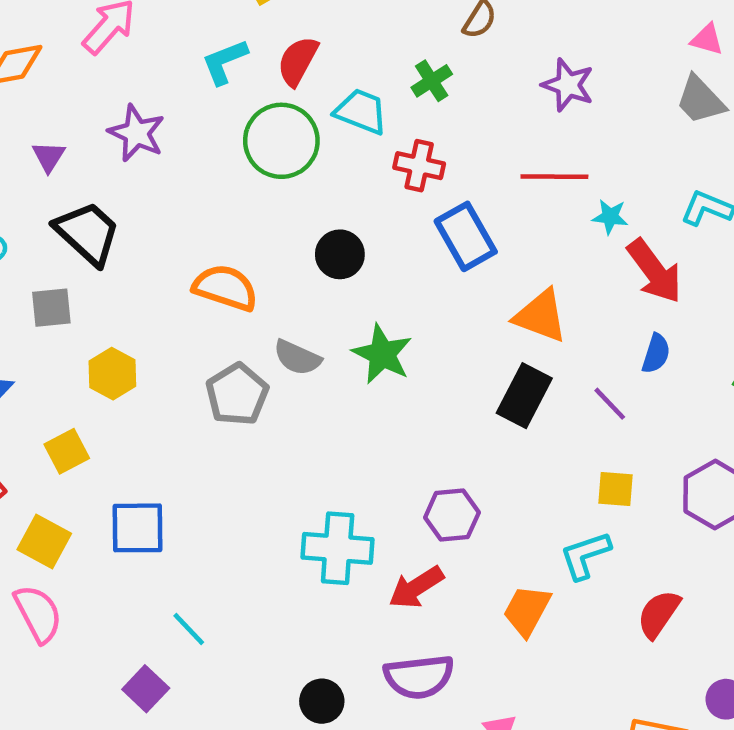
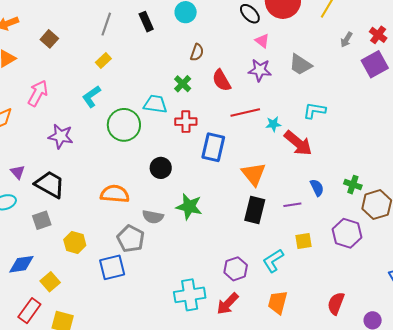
pink triangle: (707, 39) -> (262, 41), moved, turned 35
red semicircle: (298, 61) -> (221, 80), moved, turned -45
purple star: (568, 85) -> (260, 70), moved
purple triangle: (49, 157) -> (18, 172), moved
blue rectangle: (466, 236) -> (213, 147), turned 56
orange triangle: (541, 316) -> (254, 174), turned 44
blue semicircle: (656, 354) -> (317, 188), moved, turned -30
purple line: (610, 404) -> (292, 205), turned -42
yellow square: (67, 451) -> (50, 282), moved
blue square: (138, 528) -> (112, 267), moved
cyan L-shape: (585, 555) -> (273, 261), moved
red semicircle: (659, 614) -> (336, 303), moved

